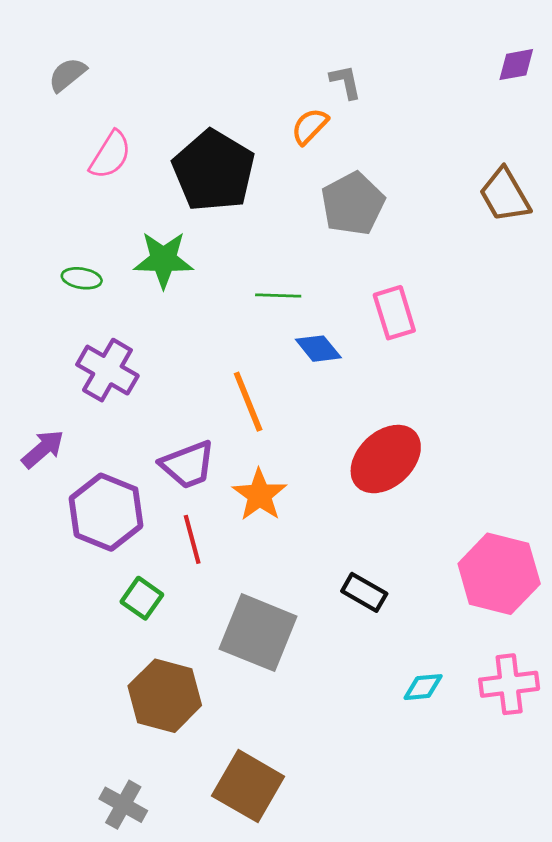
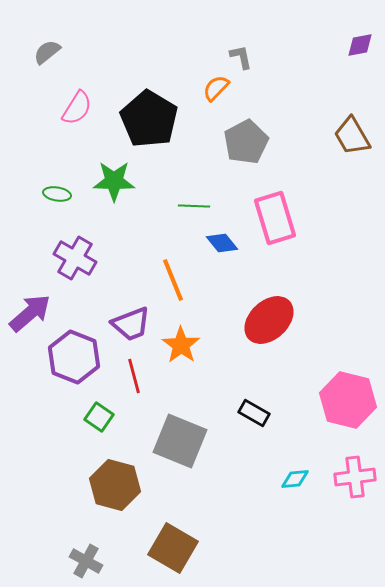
pink rectangle: (394, 313) -> (275, 218), size x1.4
purple arrow: (43, 449) -> (30, 313), size x1.4

